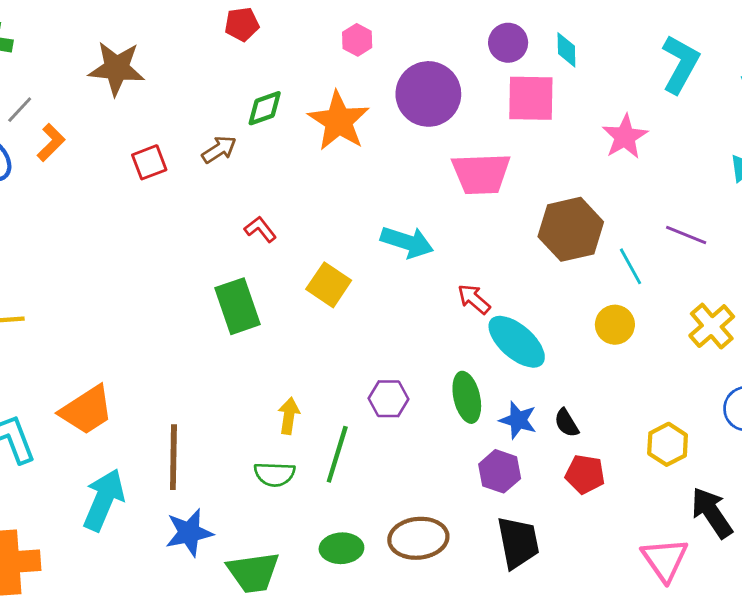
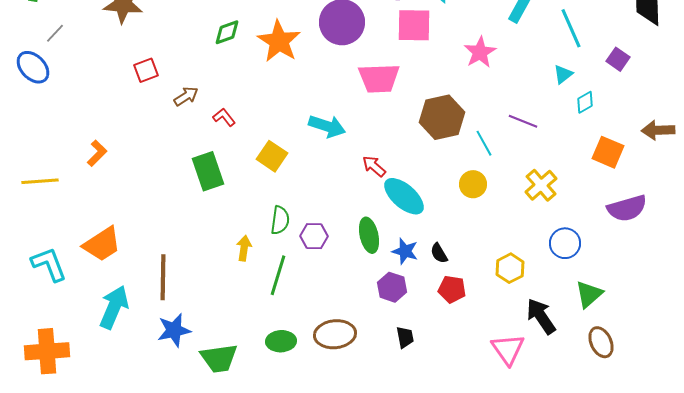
orange L-shape: (51, 142) -> (97, 153), moved
brown arrow: (219, 150) -> (186, 96), moved
green semicircle: (275, 474) -> (280, 220), moved, turned -84
black trapezoid: (518, 543) -> (405, 337), size x0.6

